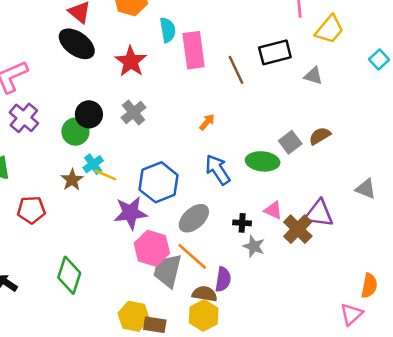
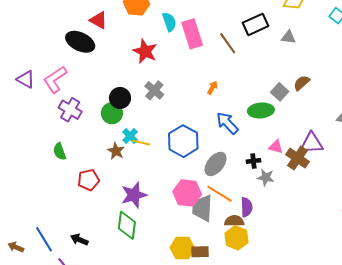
black ellipse: (77, 44) -> (80, 42), moved
purple star: (130, 213) -> (134, 195), moved

